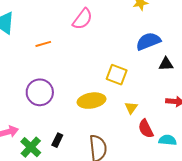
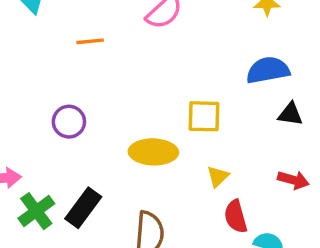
yellow square: (117, 75) -> (204, 116), turned -30
purple circle: (40, 92) -> (69, 122), size x0.7
black rectangle: (57, 140) -> (83, 208), size x1.6

